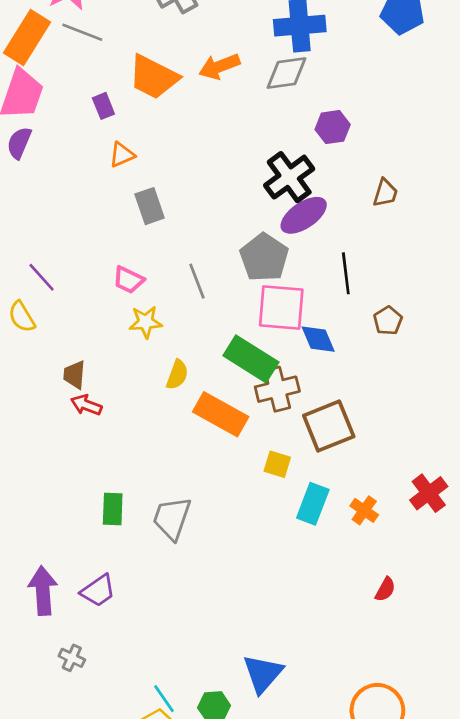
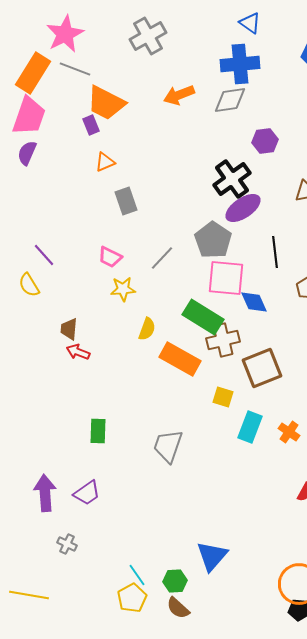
orange trapezoid: (153, 77) -> (106, 103), moved
gray line: (197, 281) -> (162, 258), turned 64
gray trapezoid: (172, 518) -> (168, 446), moved

